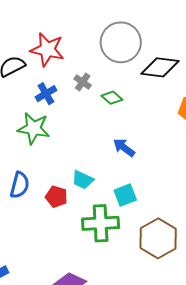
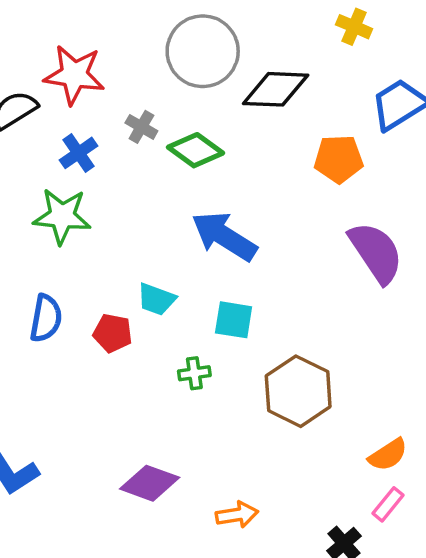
green diamond: (112, 98) -> (195, 150), size x1.4
blue arrow: (124, 148) -> (224, 236), size x1.6
cyan square: (125, 195) -> (234, 320), turned 35
green cross: (101, 223) -> (194, 373), size x0.5

